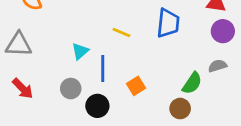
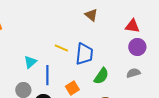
blue trapezoid: (168, 23) -> (84, 54), moved
green semicircle: (192, 83) -> (101, 76), moved

